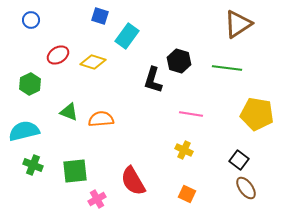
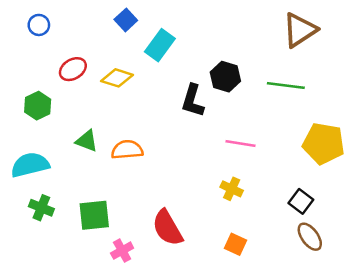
blue square: (100, 16) -> (126, 20), turned 30

